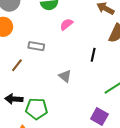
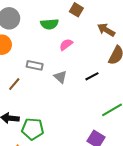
black line: (93, 55) -> (92, 76), turned 48
gray triangle: (65, 76) -> (60, 77), moved

